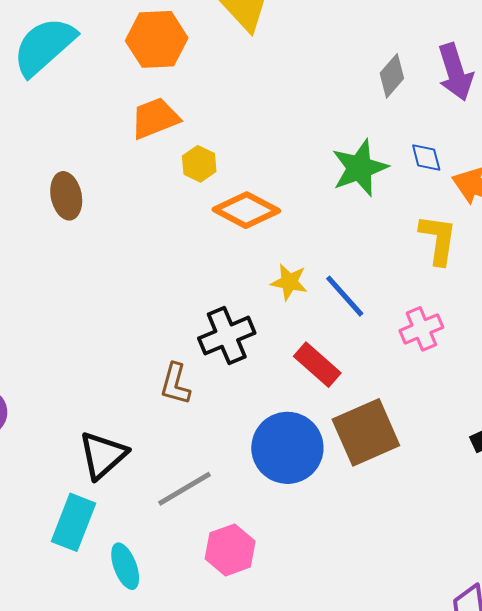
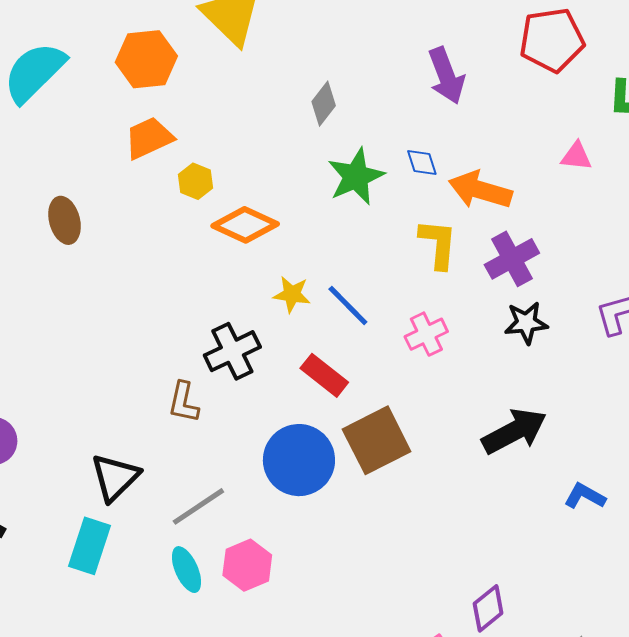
gray diamond: (392, 76) -> (324, 104), moved
cyan ellipse: (125, 566) -> (186, 570), moved

